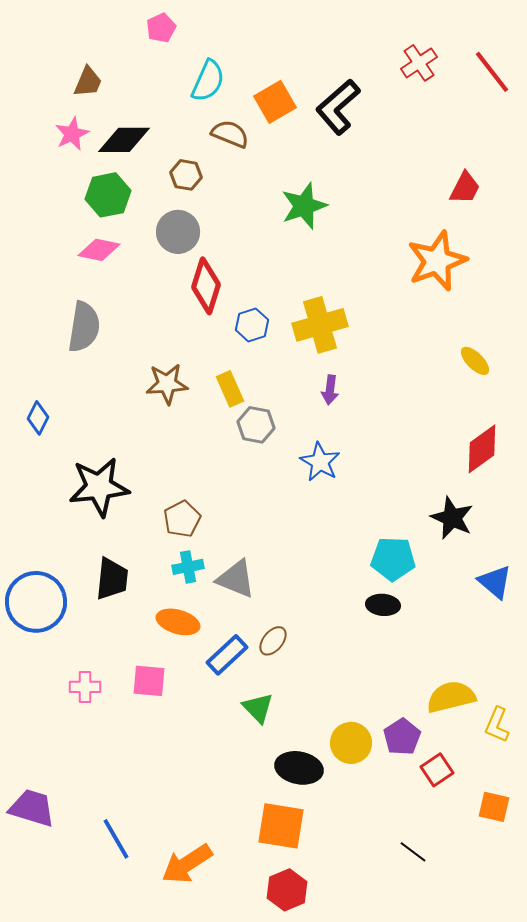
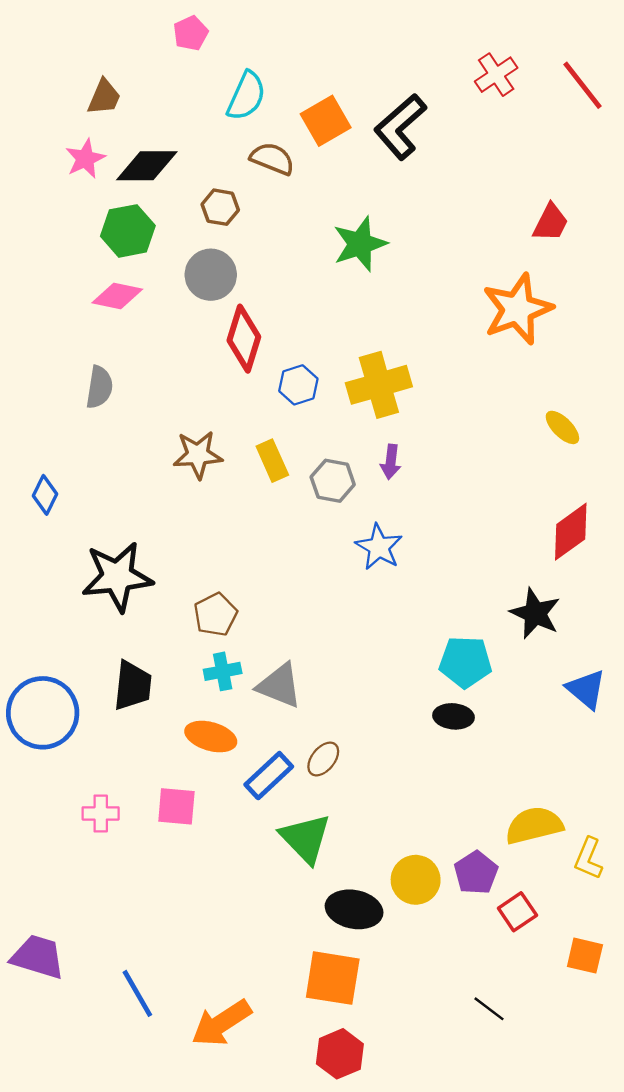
gray semicircle: (84, 327) -> (99, 387), size x0.7
gray hexagon: (256, 425) -> (333, 481), moved
green triangle: (258, 708) -> (305, 838), size x1.4

